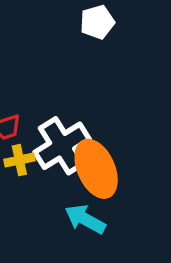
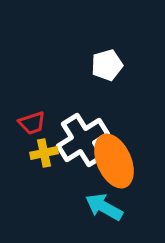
white pentagon: (97, 22) -> (107, 65), moved

